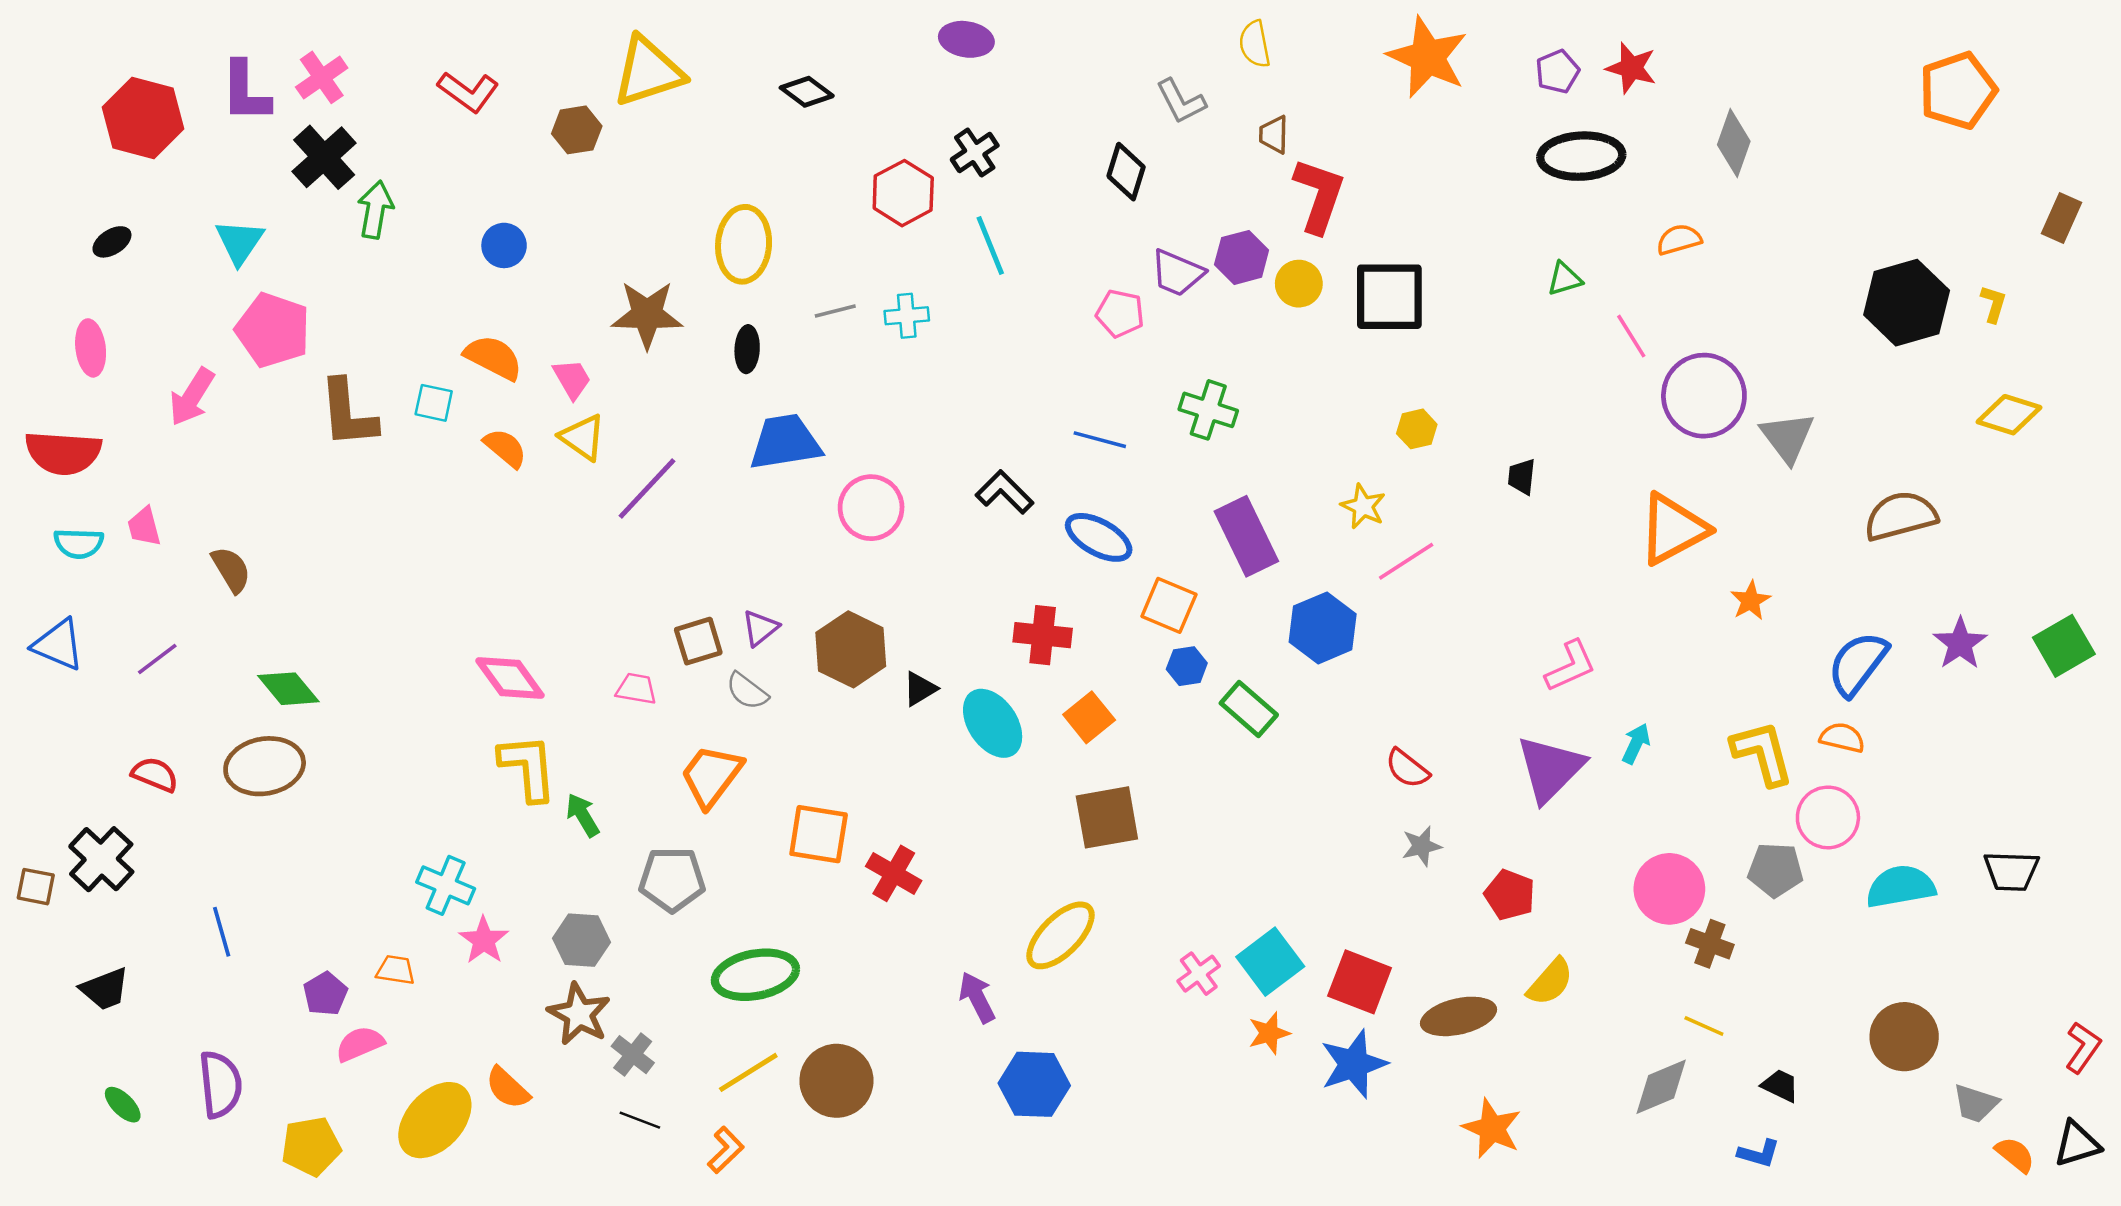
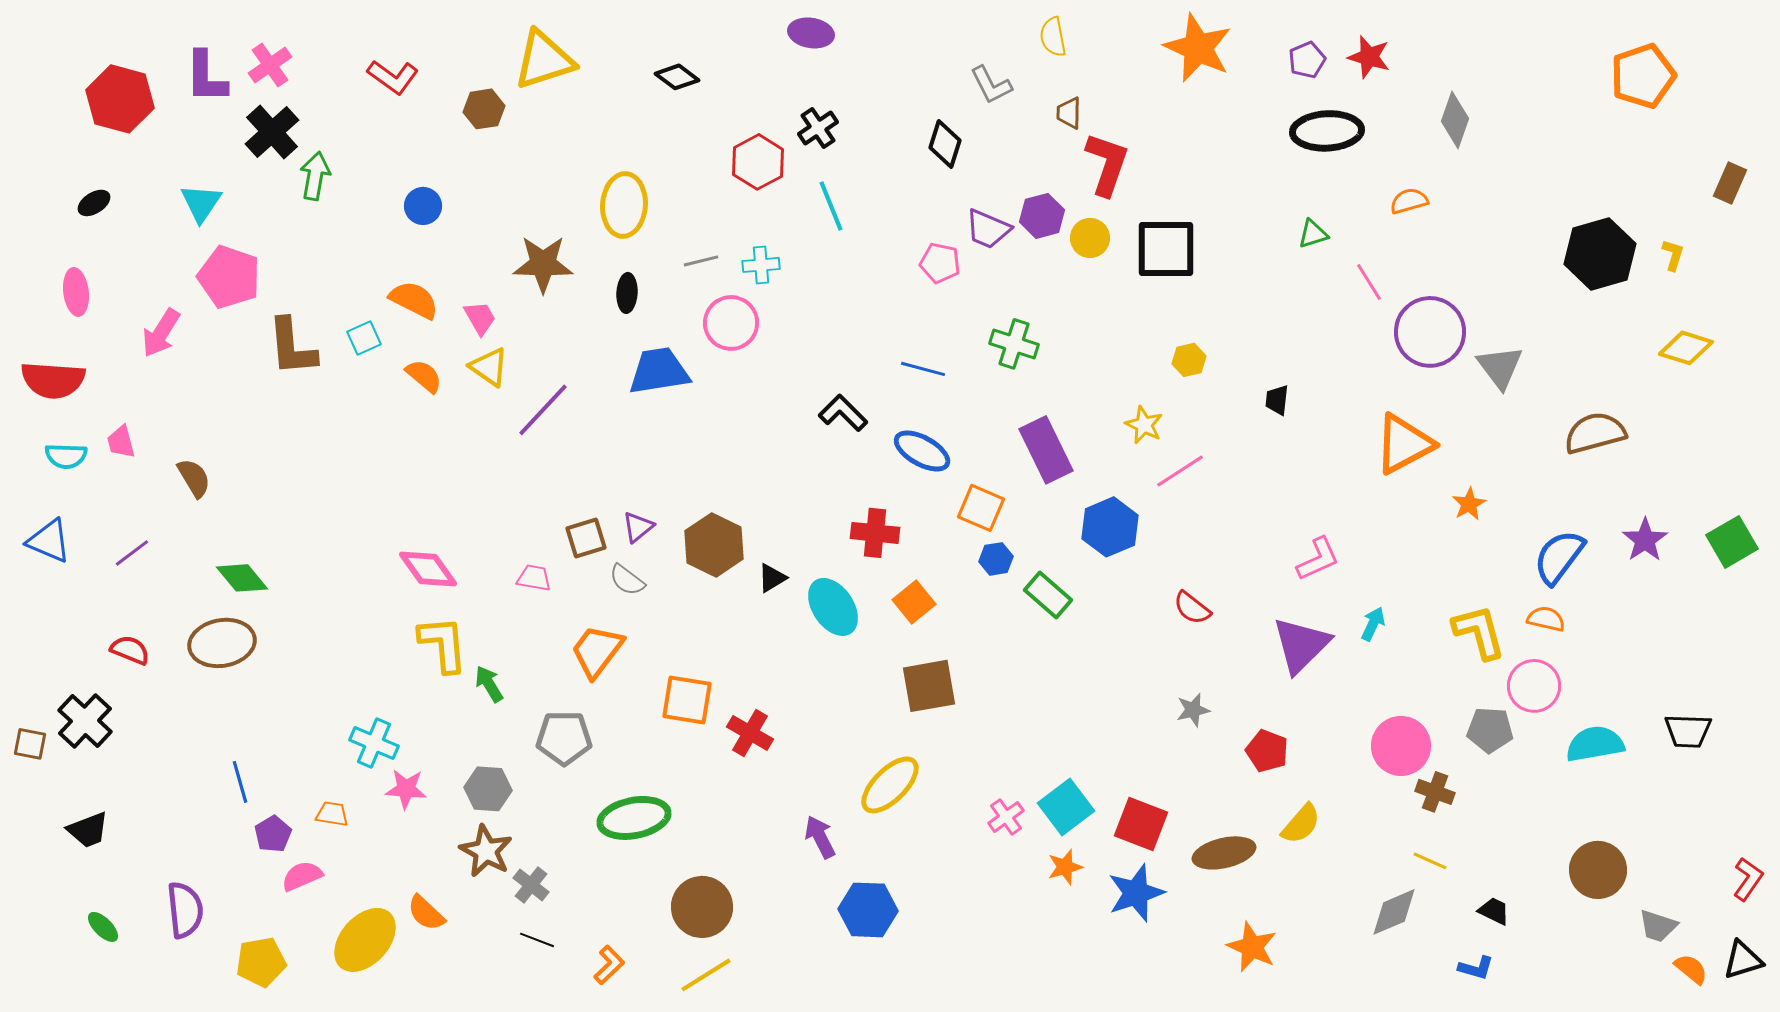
cyan square: (434, 403) -> (364, 338), turned -36
pink circle: (871, 508) -> (731, 323), moved
red semicircle: (1407, 769) -> (1192, 608), moved
blue line: (222, 932) -> (240, 782), moved
pink star: (484, 940) -> (406, 789), turned -30
yellow line: (748, 1072) -> (706, 975), moved

